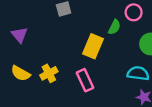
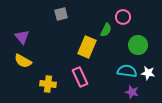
yellow semicircle: (21, 73) -> (23, 61), moved
yellow cross: (49, 73) -> (48, 84), moved, turned 35

